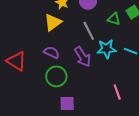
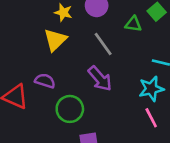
cyan star: (107, 49) -> (151, 89), moved
purple semicircle: (52, 52) -> (45, 81), moved

